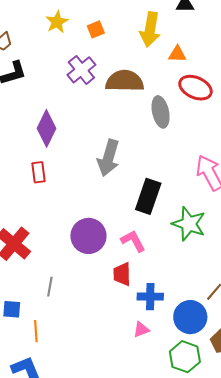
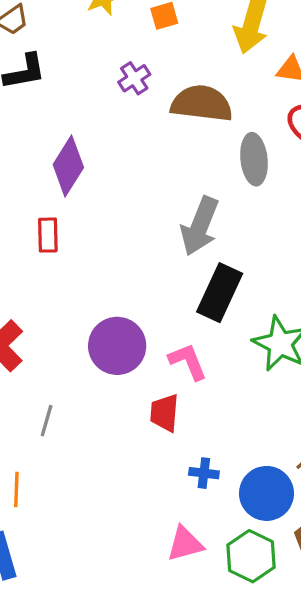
purple cross: (81, 70) -> (134, 78), size x0.7
gray arrow: (108, 158) -> (200, 226), moved
blue cross: (150, 297) -> (204, 473), moved, size x0.7
pink triangle: (141, 330) -> (185, 544), moved, size x1.4

